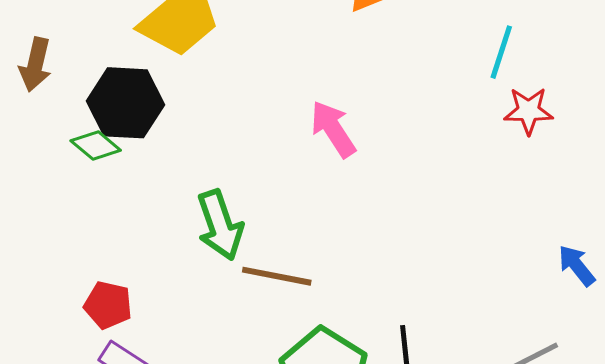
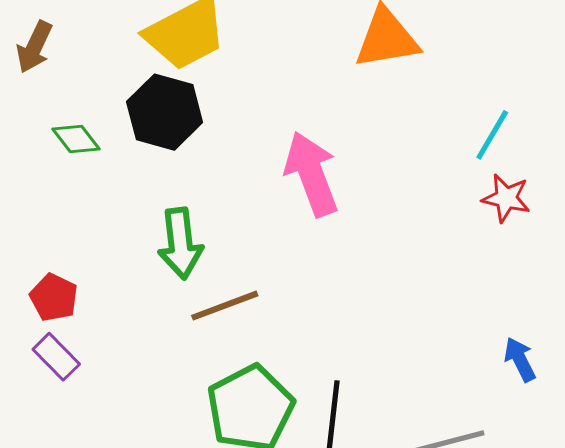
black hexagon: (126, 103) -> (165, 112), moved
pink arrow: (333, 129) -> (311, 174), size x1.4
brown line: (277, 276) -> (225, 306), turned -44

